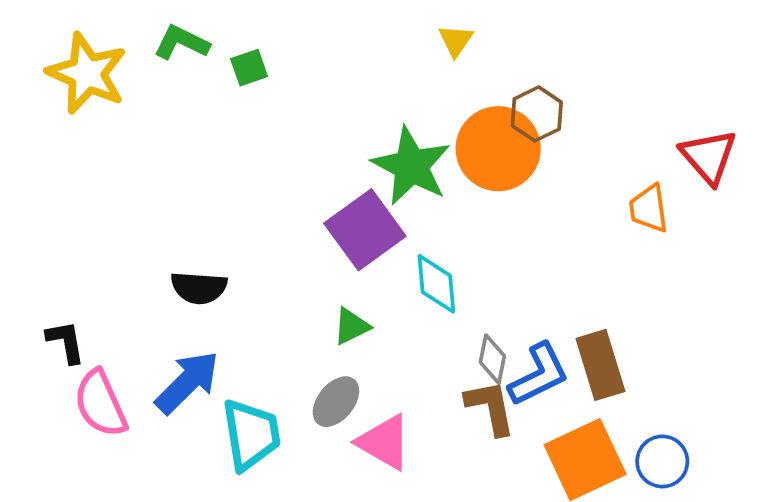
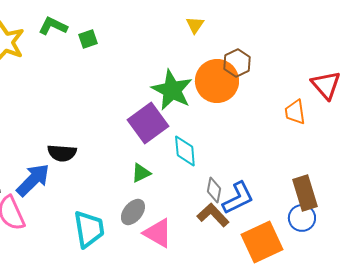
brown rectangle: (600, 365) -> (305, 193), moved
blue arrow: (187, 382) -> (33, 180), moved
brown L-shape: (490, 407) -> (213, 215), turned -32
blue circle: (662, 461) -> (302, 218), moved

